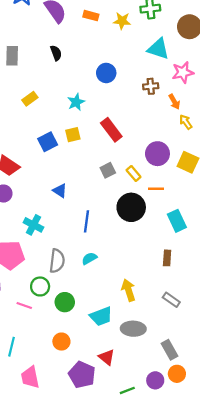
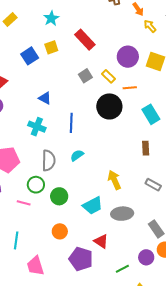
cyan cross: (33, 225) -> (37, 127), moved

